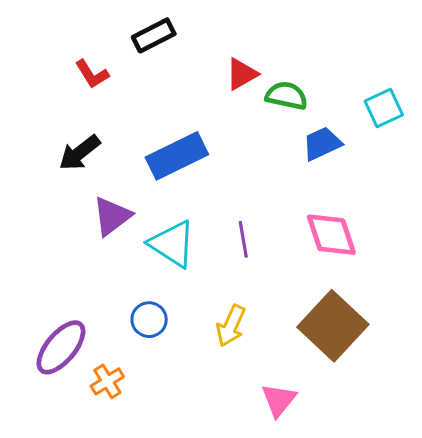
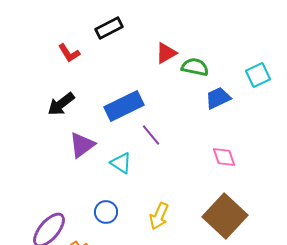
pink diamond: (331, 235) -> (224, 157), size x0.7
purple line: (243, 239) -> (151, 135), moved, turned -30
cyan triangle: (172, 244) -> (121, 163), size x0.7

